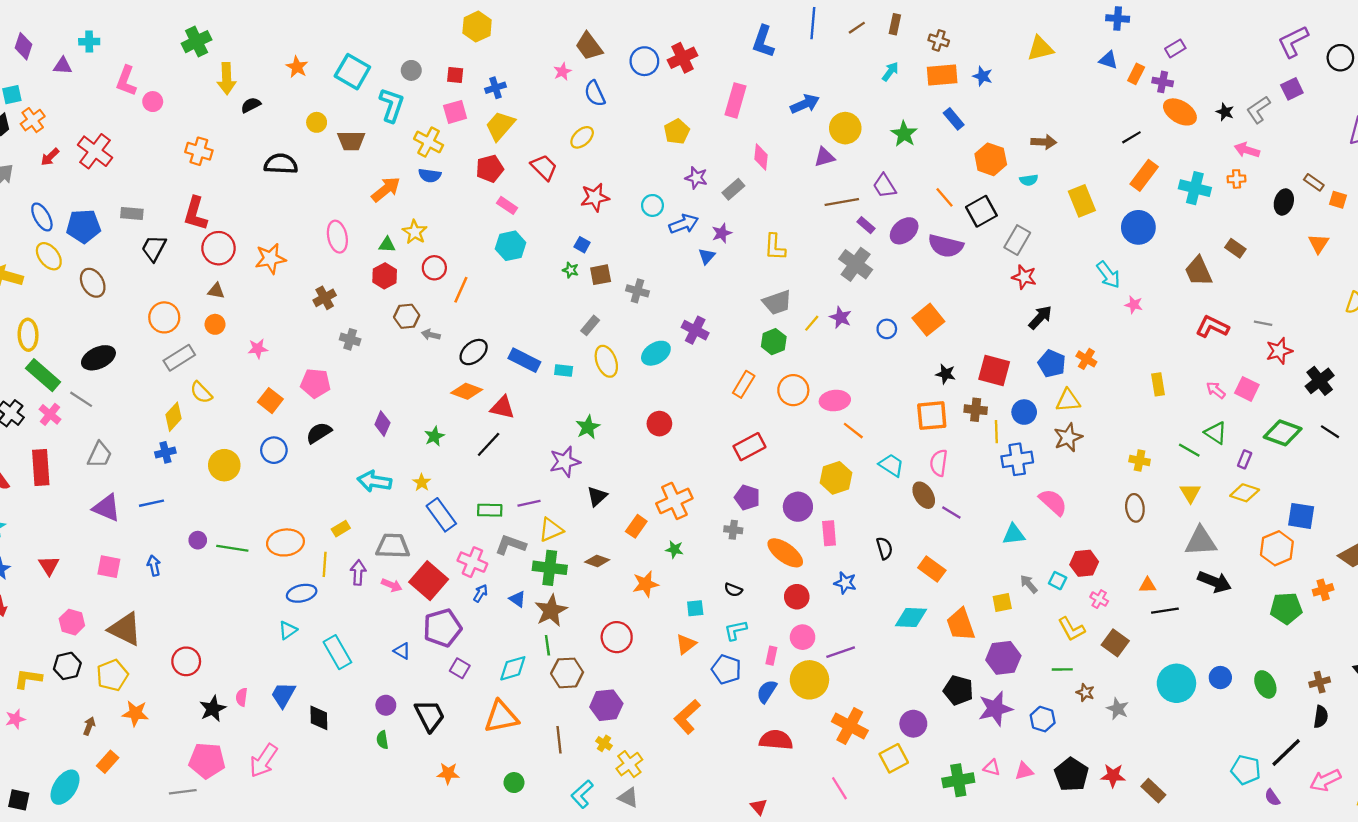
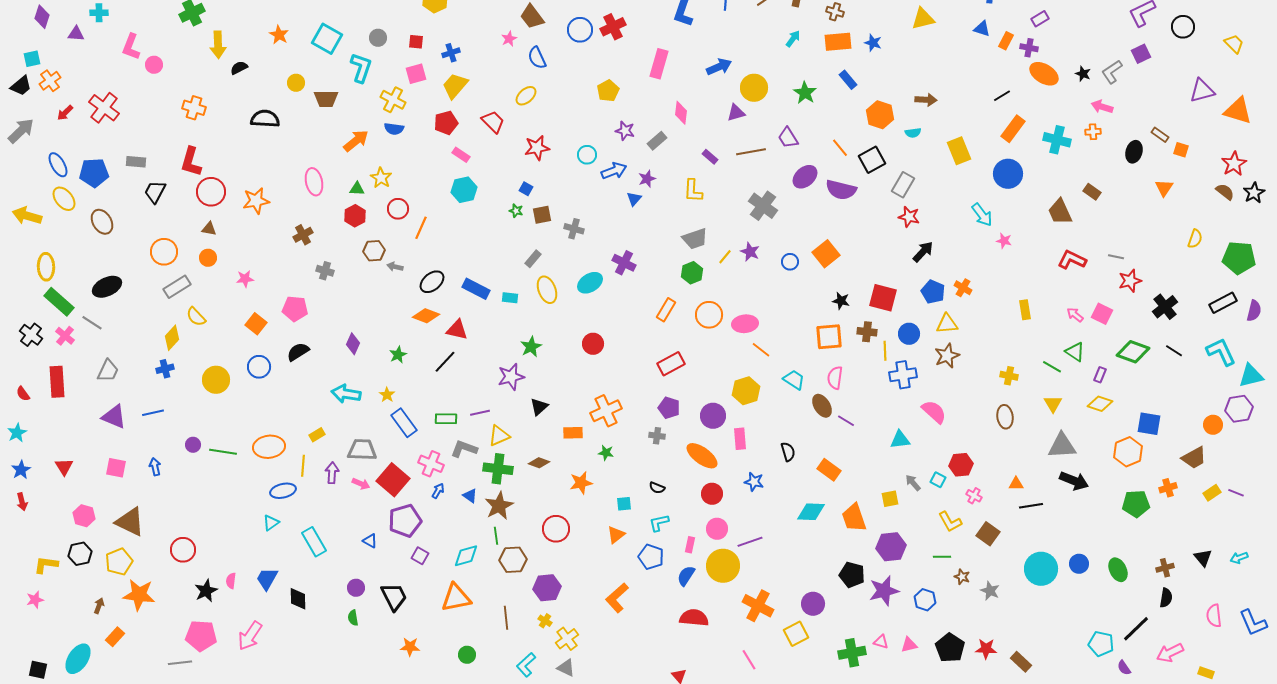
purple rectangle: (866, 225) -> (710, 157), moved
orange rectangle: (636, 526) -> (573, 433), turned 54
orange star: (135, 713) -> (139, 595), size x1.4

